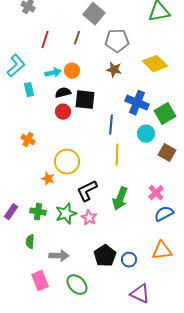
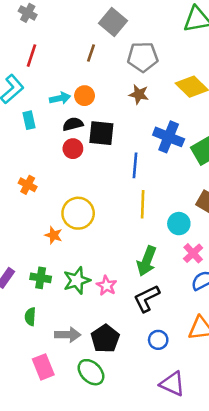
red line: (45, 40) -> (32, 56), moved
cyan circle: (146, 134) -> (179, 224), moved
black L-shape: (87, 191) -> (147, 298), moved
black pentagon: (105, 256) -> (105, 339), moved

